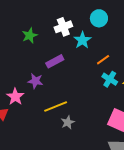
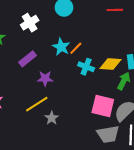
cyan star: (82, 40) -> (61, 47), moved
purple star: (35, 81) -> (45, 79), moved

